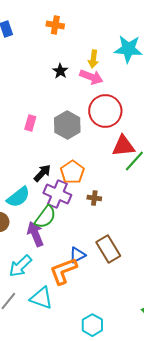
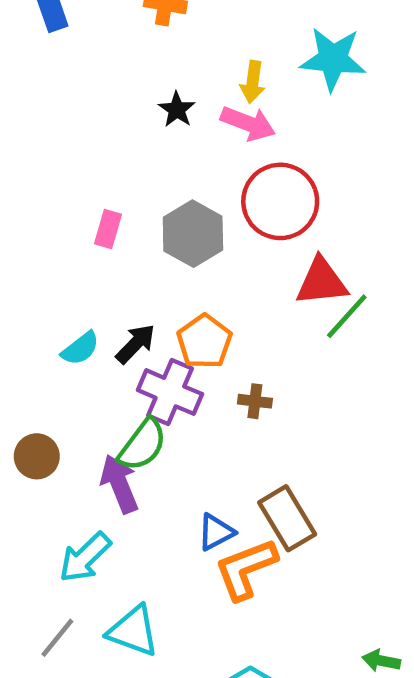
cyan semicircle: (18, 197) -> (80, 348), moved, size x0.7
orange L-shape: (63, 271) -> (246, 569), moved

